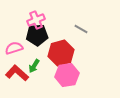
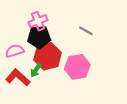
red hexagon: (61, 53) -> (48, 56), moved
pink hexagon: (67, 75) -> (77, 67), moved

